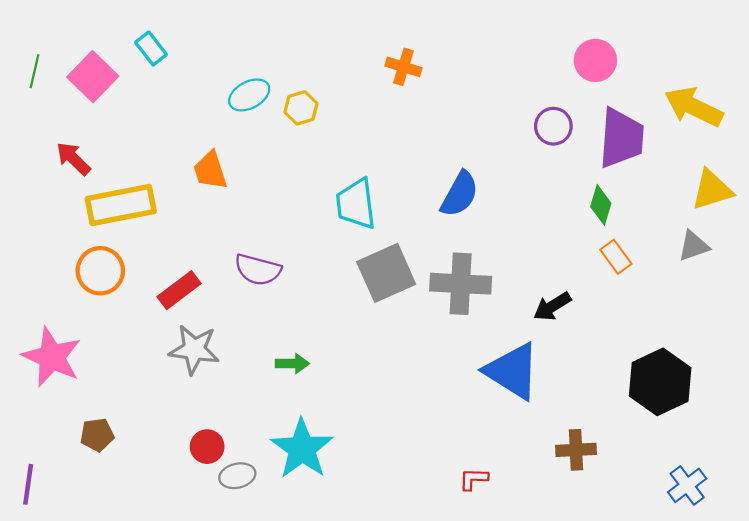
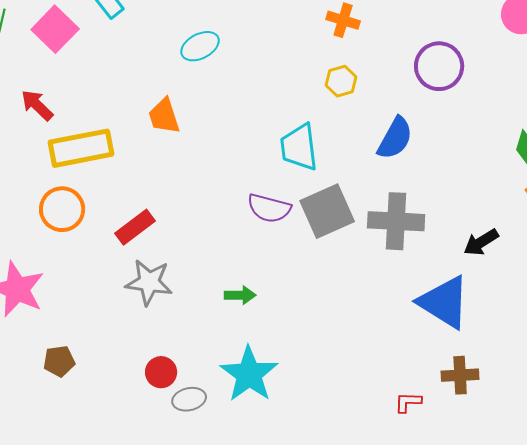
yellow hexagon: (301, 108) -> (341, 81), moved
purple circle: (553, 126) -> (439, 66), moved, size x1.4
purple semicircle: (258, 270) -> (269, 208), moved
brown cross: (576, 450) -> (460, 375), moved

